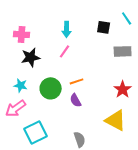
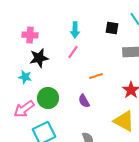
orange line: (77, 81) -> (96, 76), moved
cyan star: (21, 85) -> (25, 77), moved
green circle: (51, 88) -> (48, 98), moved

